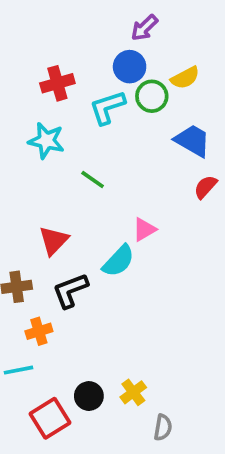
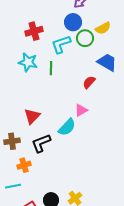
green line: (93, 179) -> (51, 68), moved, turned 56
red semicircle: (205, 187) -> (89, 82), moved

